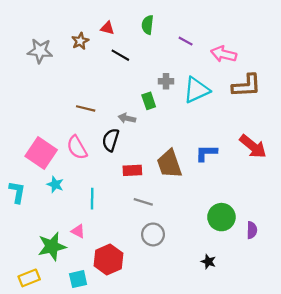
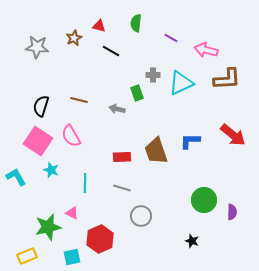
black semicircle: (111, 140) -> (41, 106), moved
cyan L-shape: (17, 192) -> (16, 177), turned -40
gray line: (143, 202) -> (122, 188), moved

